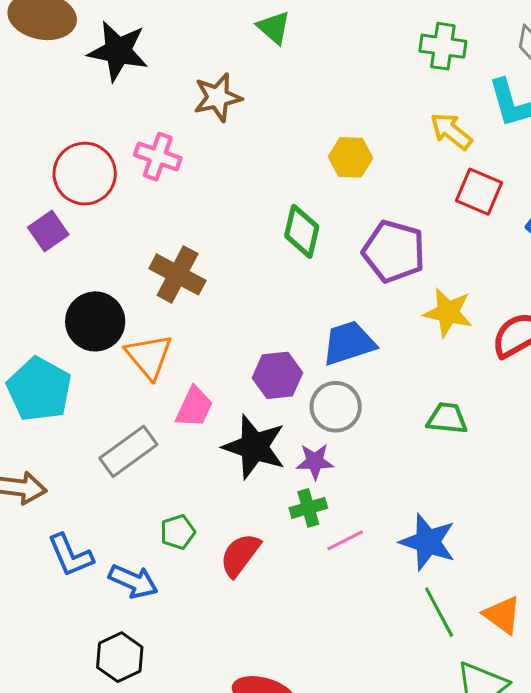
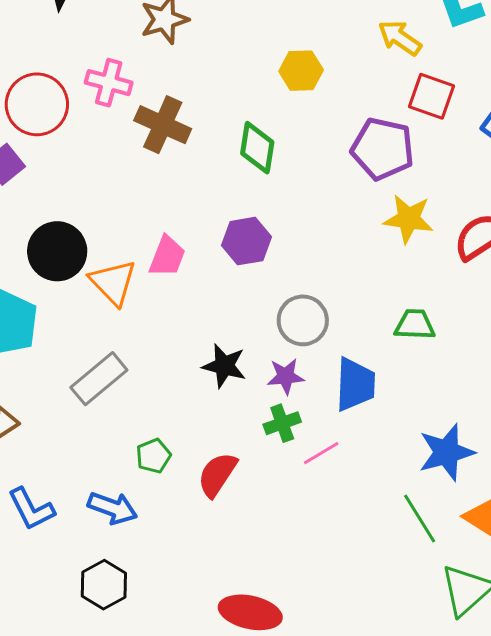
purple pentagon: (394, 251) -> (383, 149), moved
brown cross: (178, 274) -> (163, 125), moved
blue trapezoid: (349, 343) -> (355, 384), moved, turned 114
purple hexagon: (277, 375) -> (246, 241), moved
pink trapezoid: (194, 407) -> (167, 256), moved
black star: (254, 447) -> (224, 366), size x0.7
blue star: (428, 542) -> (446, 452), moved, turned -30
blue L-shape: (70, 555) -> (31, 509), moved

